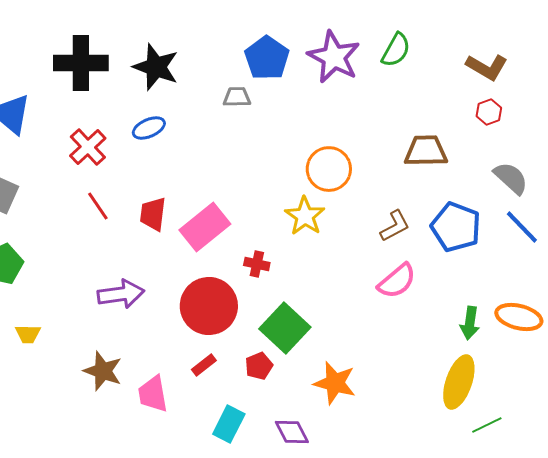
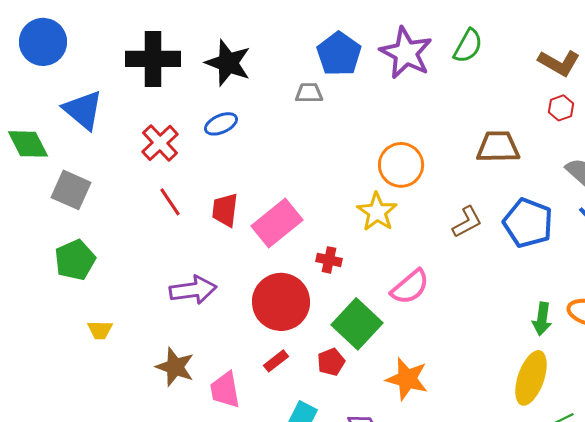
pink semicircle: (397, 281) -> (410, 287), moved

